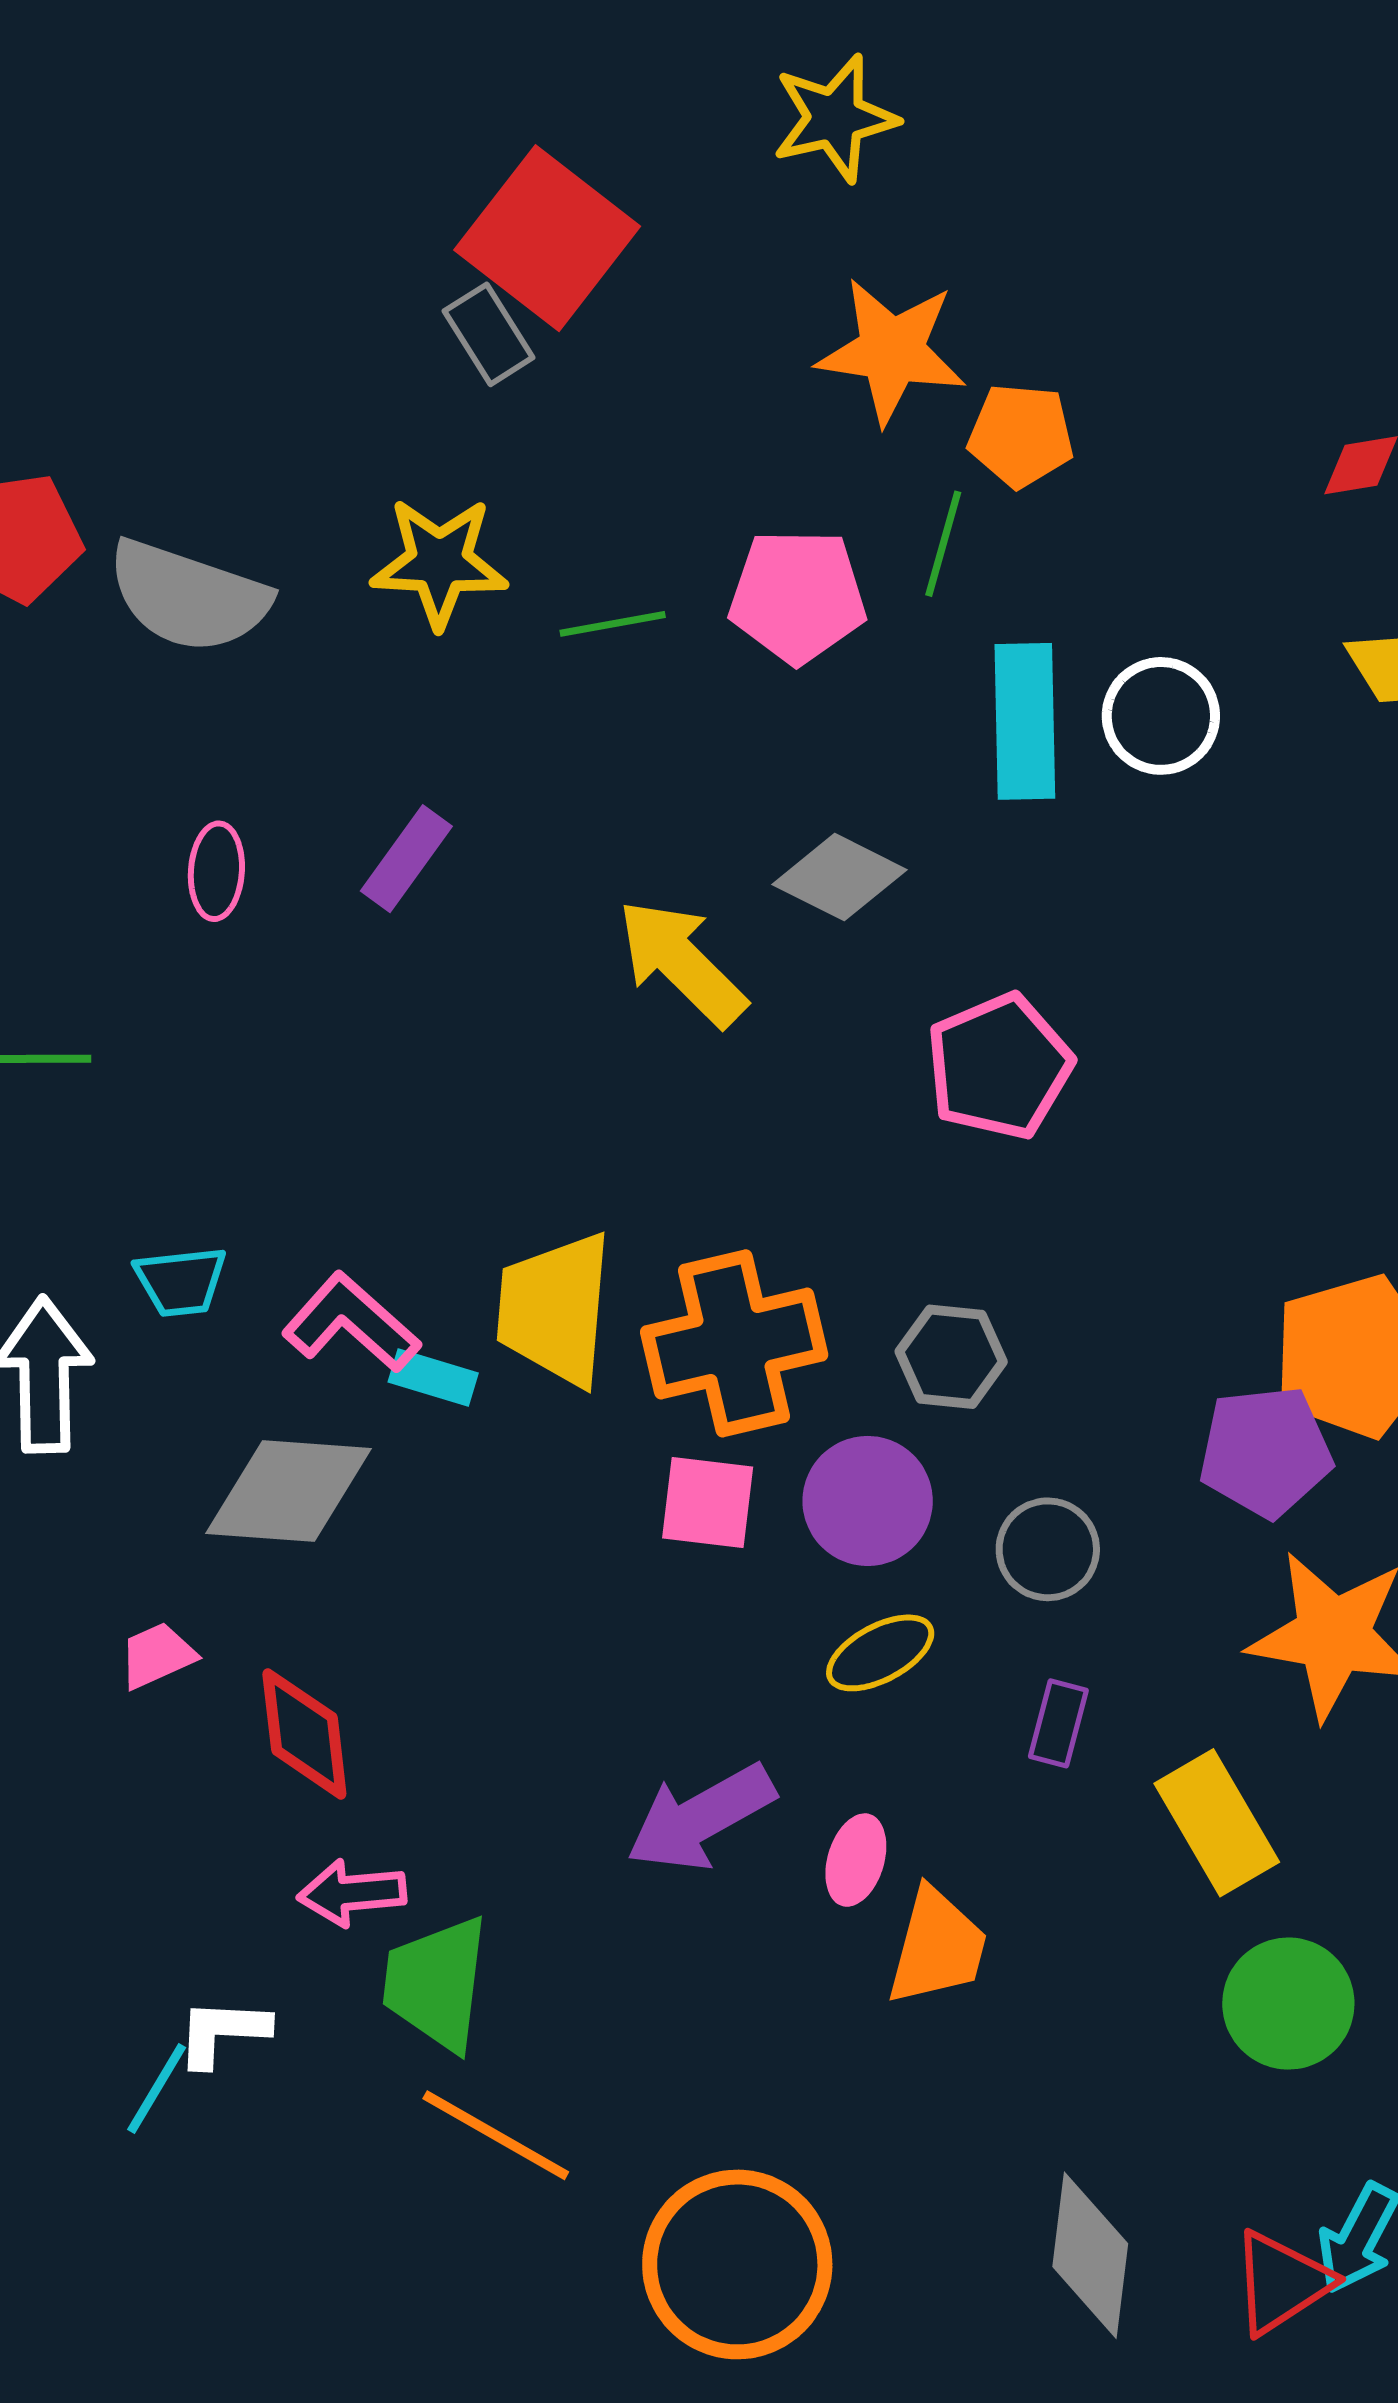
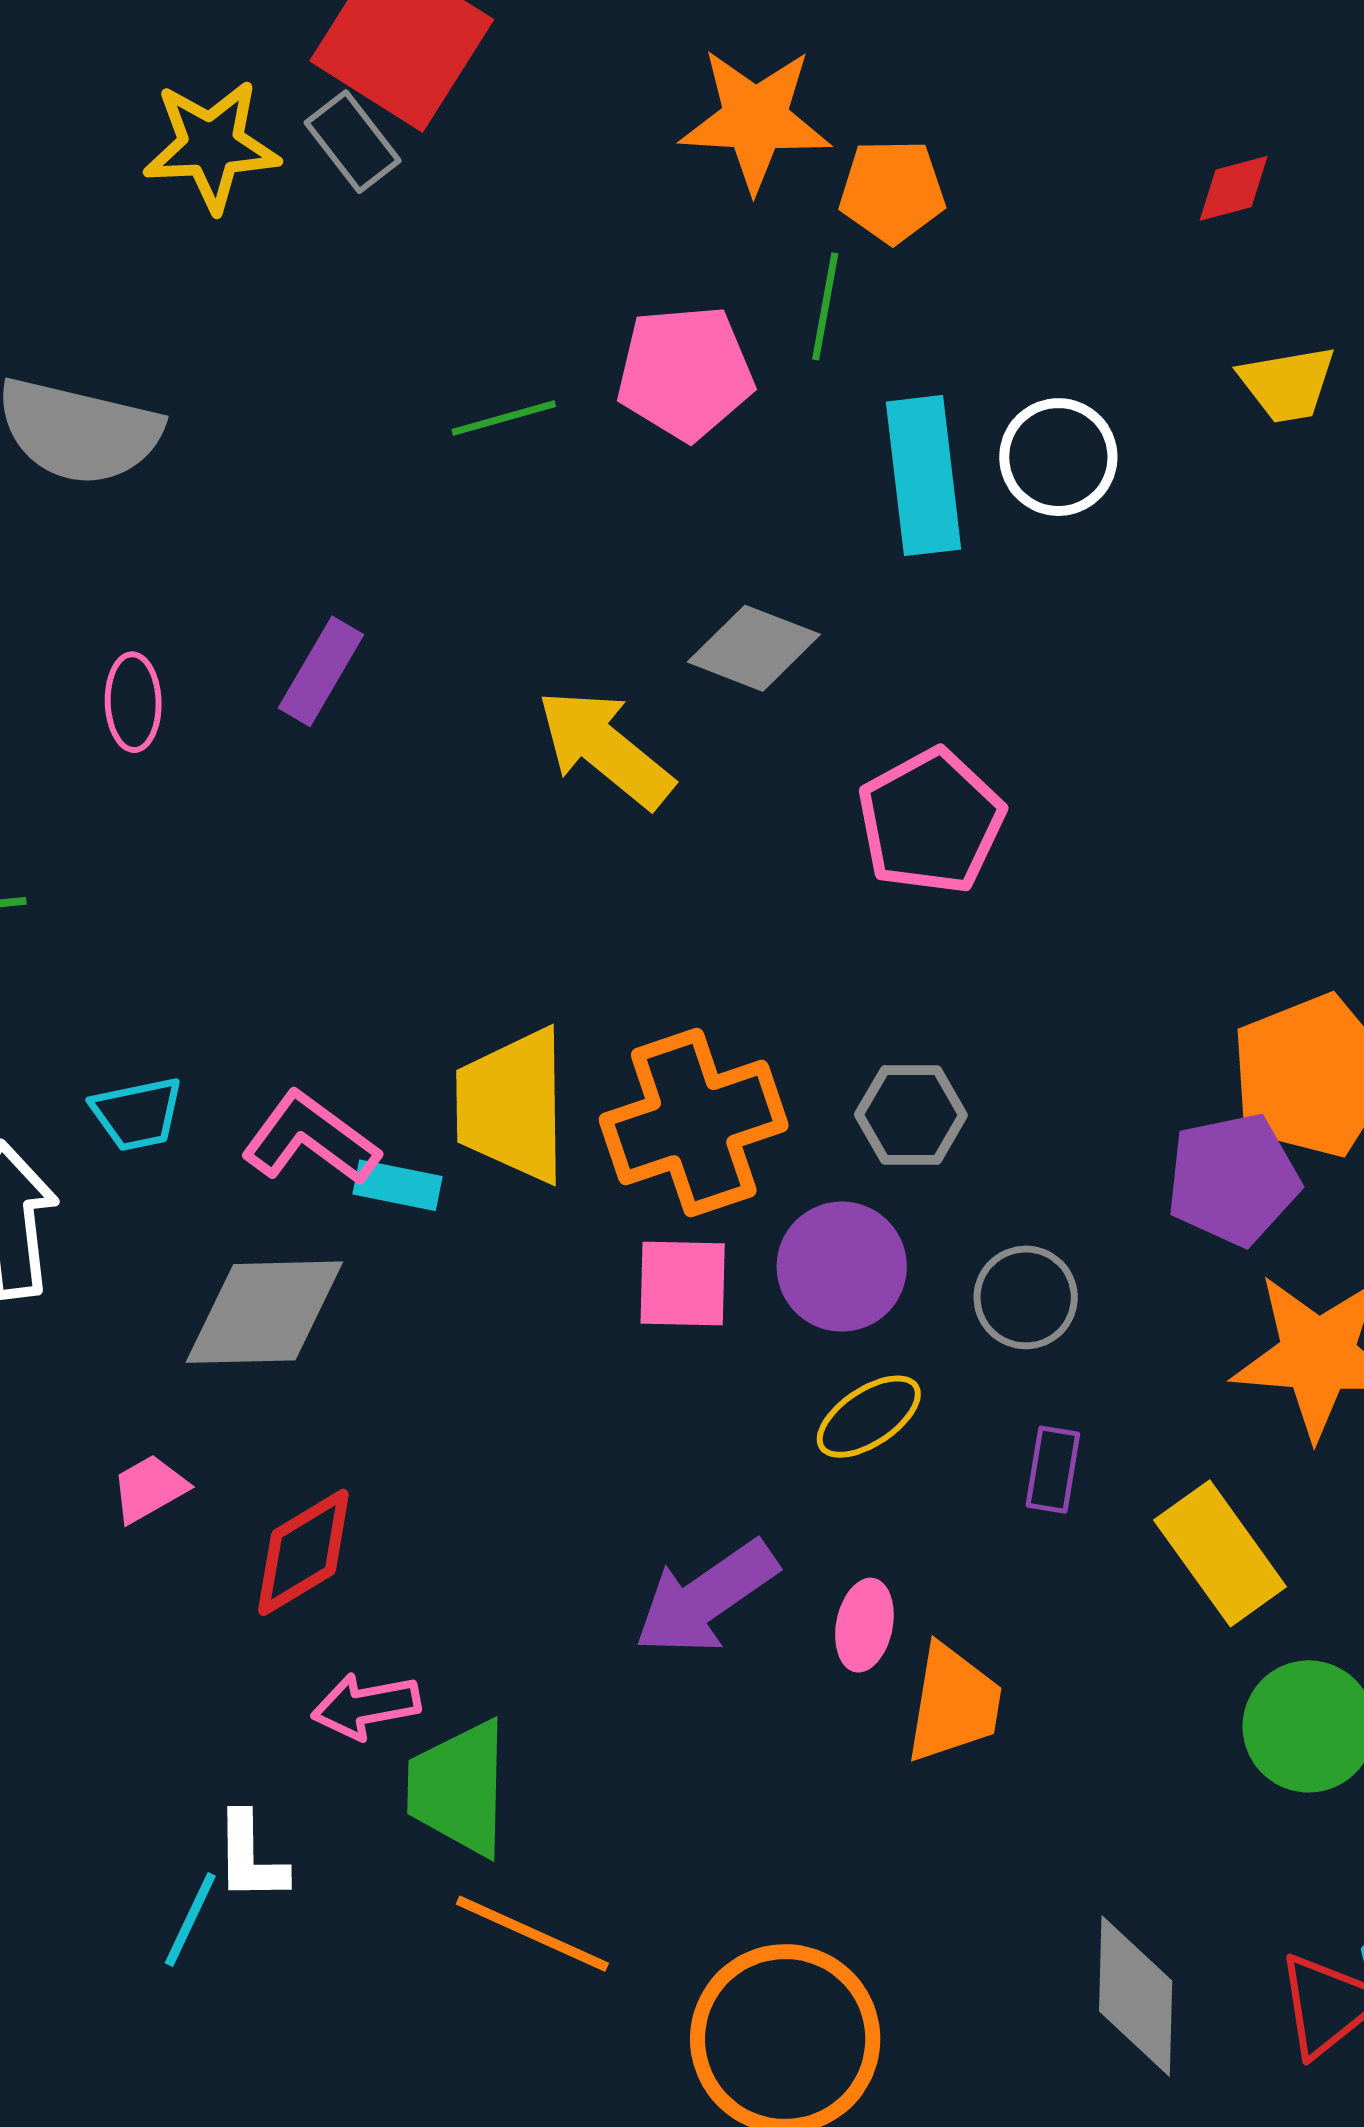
yellow star: (439, 562) -> (211, 146), moved
red diamond: (304, 1734) -> (303, 1552), turned 71
white L-shape: (222, 2032) -> (250, 1857), turned -88

